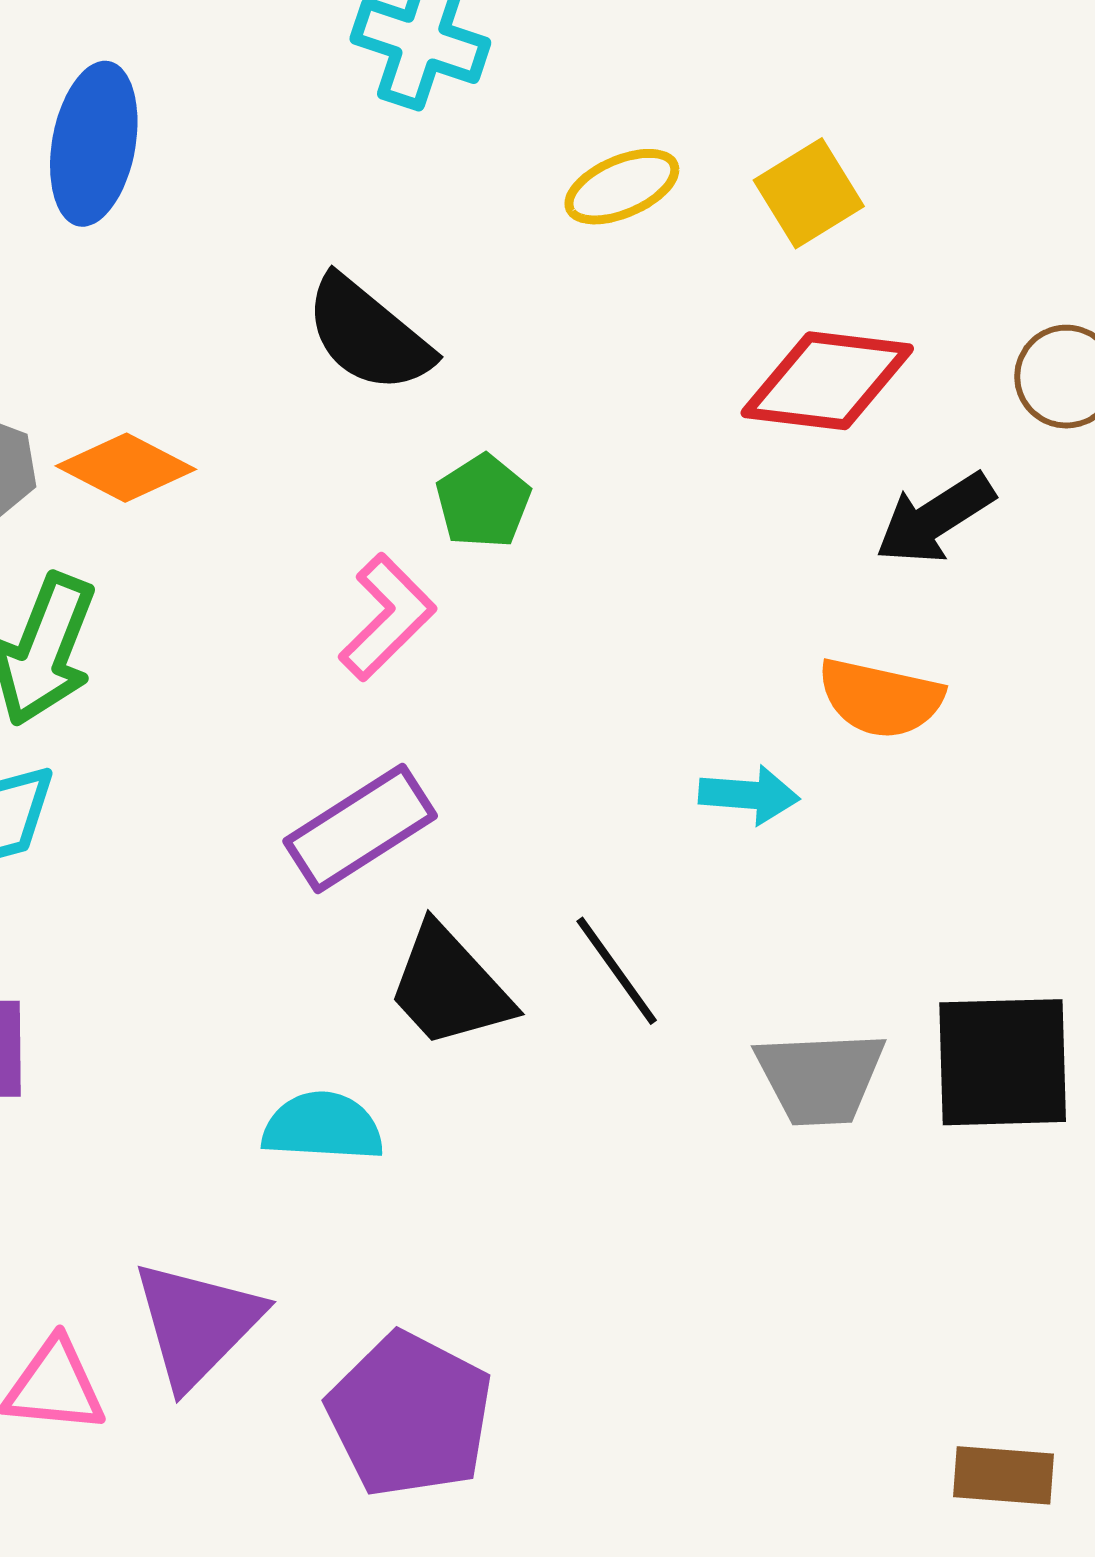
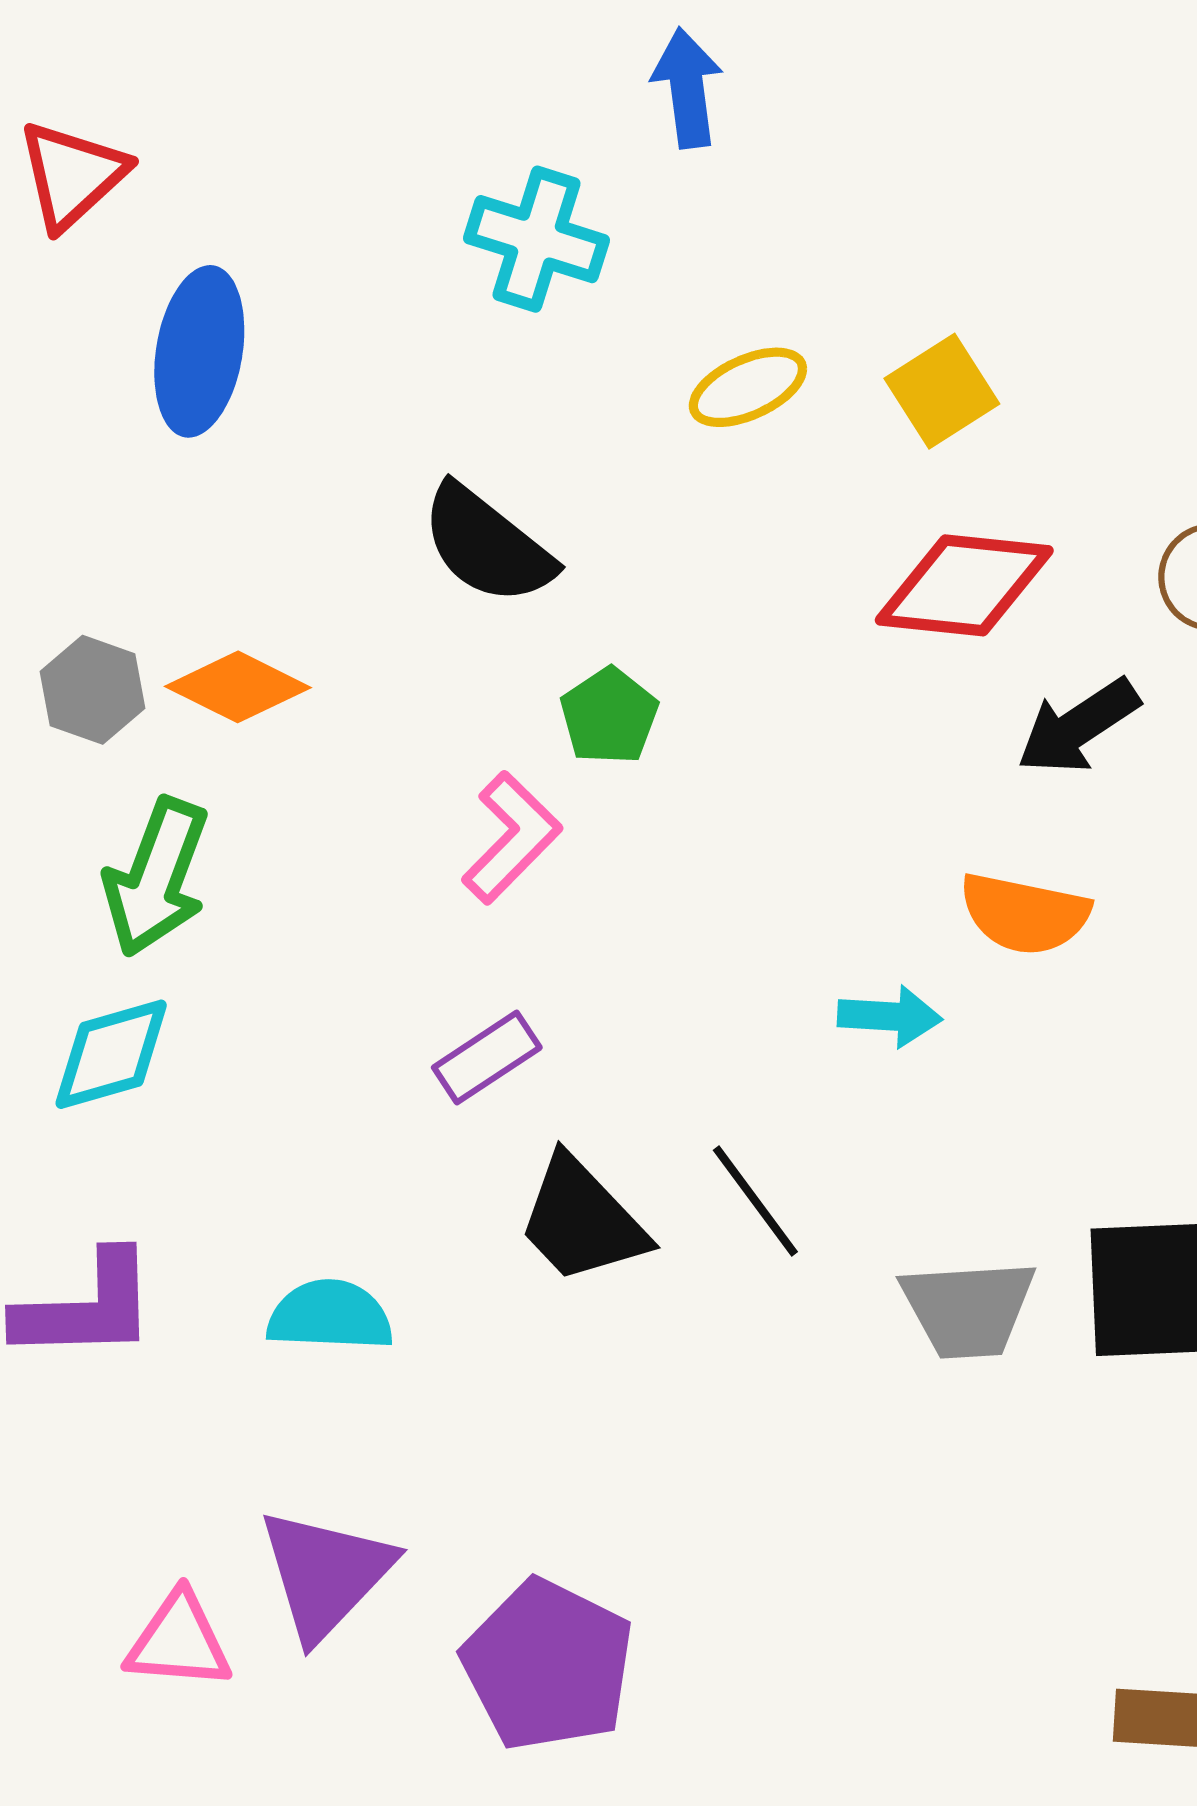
purple rectangle: (360, 828) -> (487, 1057), size x0.7
cyan semicircle: (323, 1127) -> (330, 1316), moved

